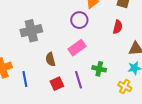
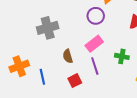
green cross: (99, 69) -> (122, 56), moved
purple line: (78, 80) -> (95, 66), moved

